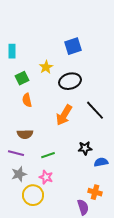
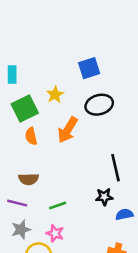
green square: (22, 78) -> (25, 108), size x1.5
black ellipse: (70, 81) -> (99, 105), moved
black line: (95, 110) -> (116, 168), moved, turned 30
orange arrow: (64, 115) -> (68, 130), moved

